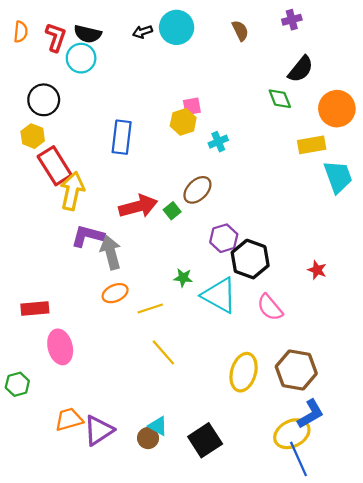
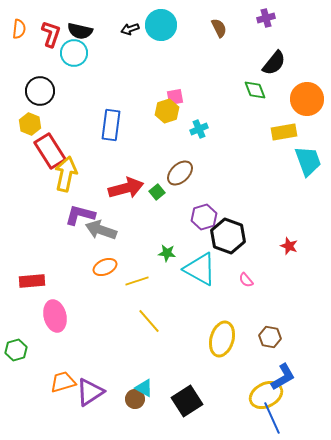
gray arrow: (111, 252) -> (101, 230), turned -56
pink semicircle: (270, 307) -> (246, 280), size x0.6
brown hexagon: (296, 370) -> (270, 337), size x0.6

